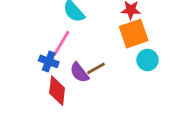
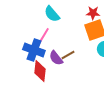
blue cross: (49, 61) -> (34, 50), size x1.5

